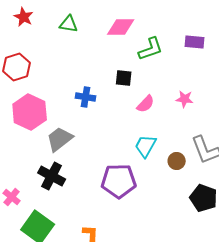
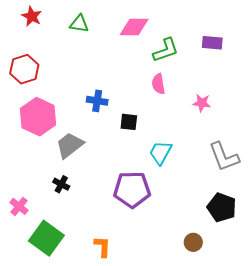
black square: (124, 78) -> (129, 122), moved
pink semicircle: (146, 104) -> (158, 84), moved, turned 126
brown circle: (177, 161) -> (193, 242), moved
black cross: (52, 176) -> (61, 184), size x0.6

